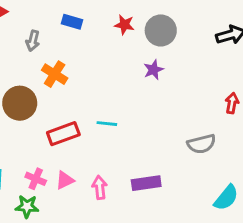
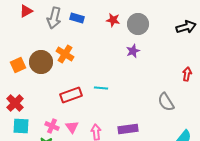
gray arrow: (33, 41) -> (54, 18), moved, size x1.5
brown circle: (20, 103) -> (41, 62), moved
gray semicircle: (201, 144) -> (166, 102), turned 72
pink triangle: (65, 180) -> (72, 127), turned -40

